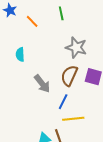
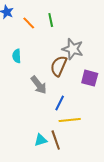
green line: (61, 13) -> (51, 20), moved
brown semicircle: (69, 76) -> (59, 66), moved

